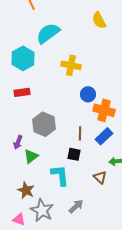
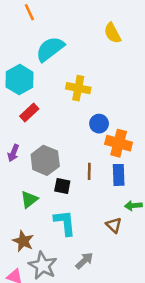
red rectangle: (22, 92) -> (29, 113), moved, turned -35
blue rectangle: (104, 136) -> (119, 175), turned -48
purple arrow: (18, 142) -> (13, 153), moved
black square: (74, 154) -> (62, 186), moved

